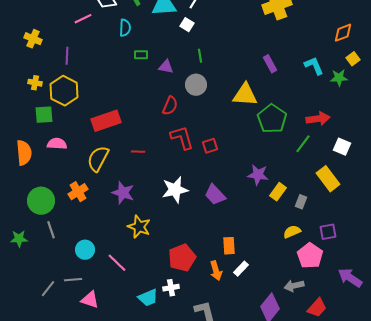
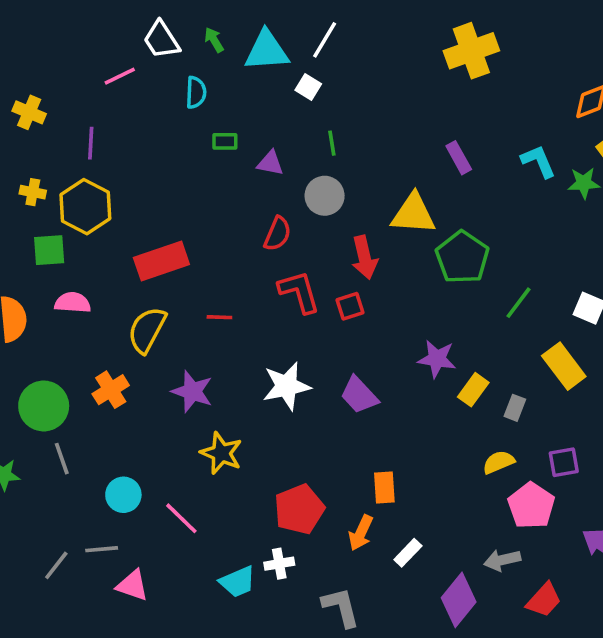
red arrow: (318, 119) -> (364, 257), moved, turned 85
white rectangle: (241, 269) -> (408, 553), moved
orange arrow: (216, 271) -> (361, 533), turned 42

